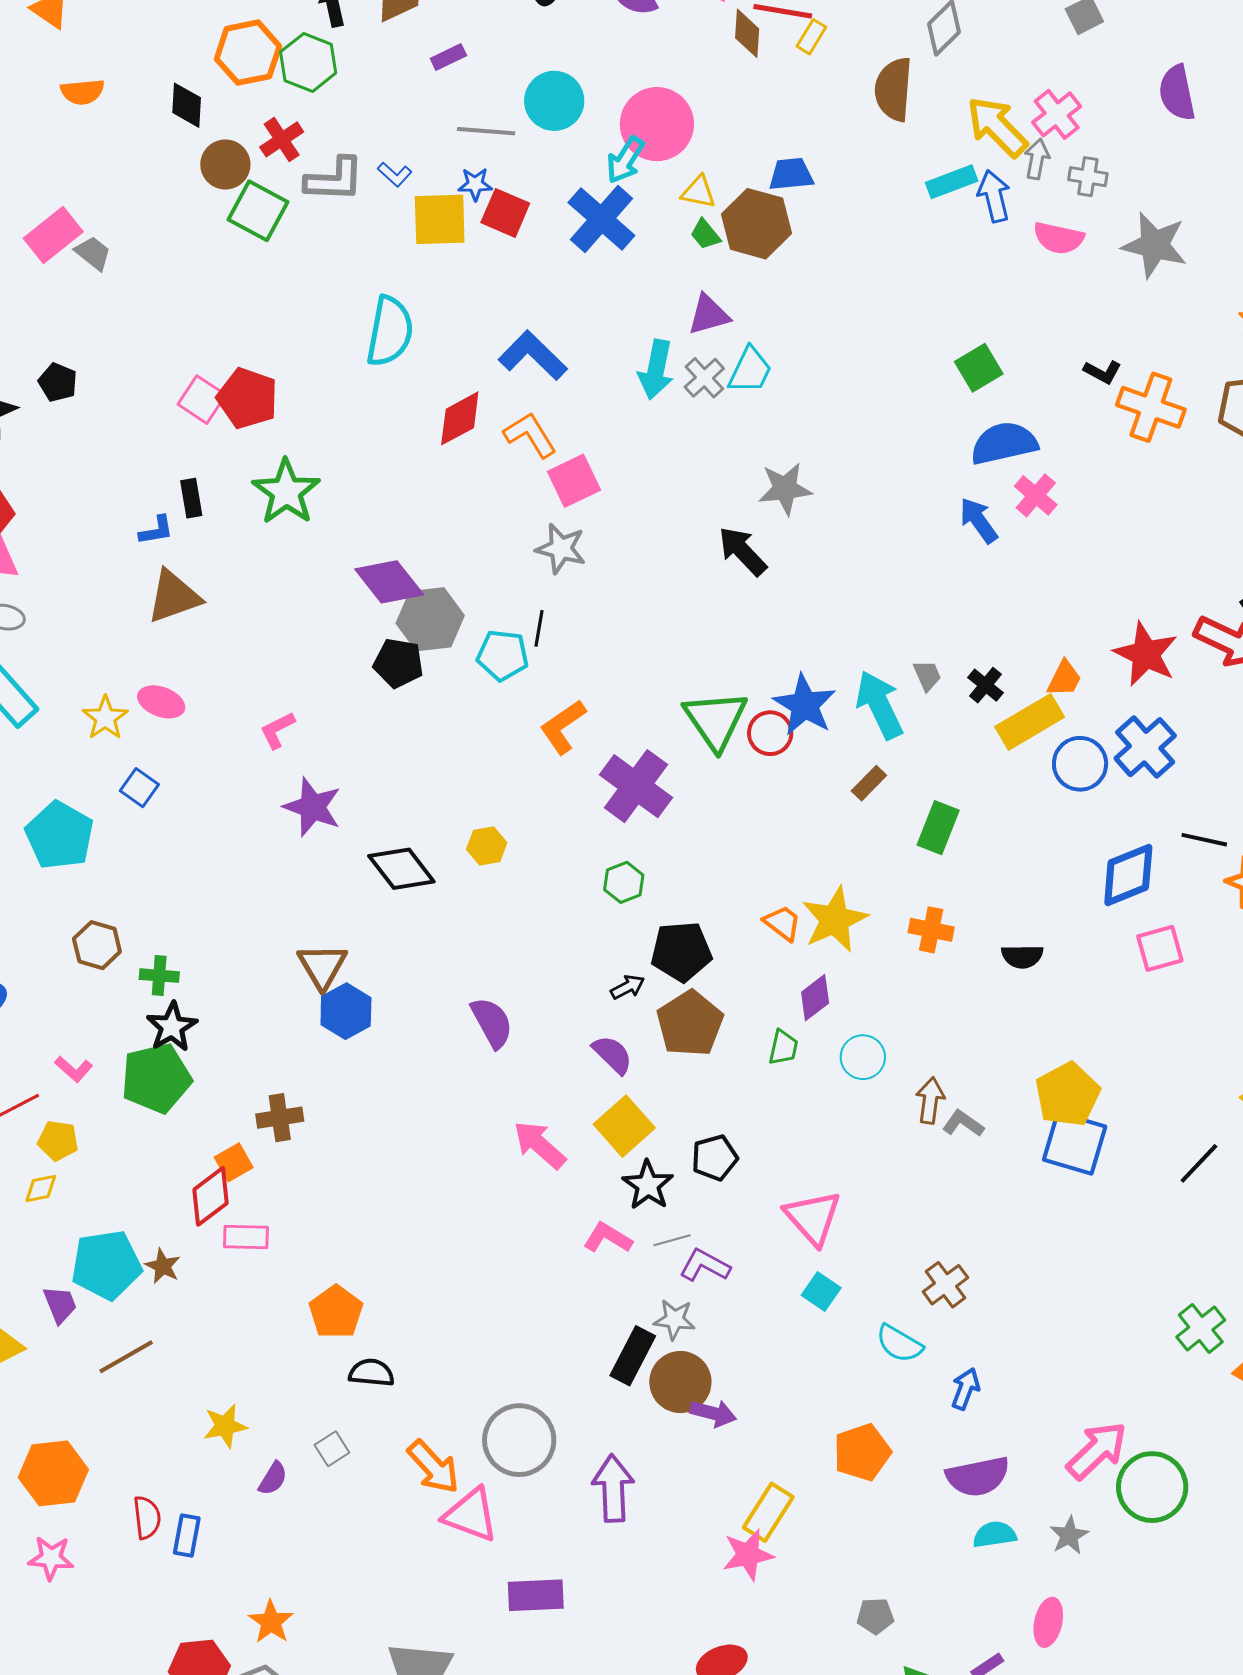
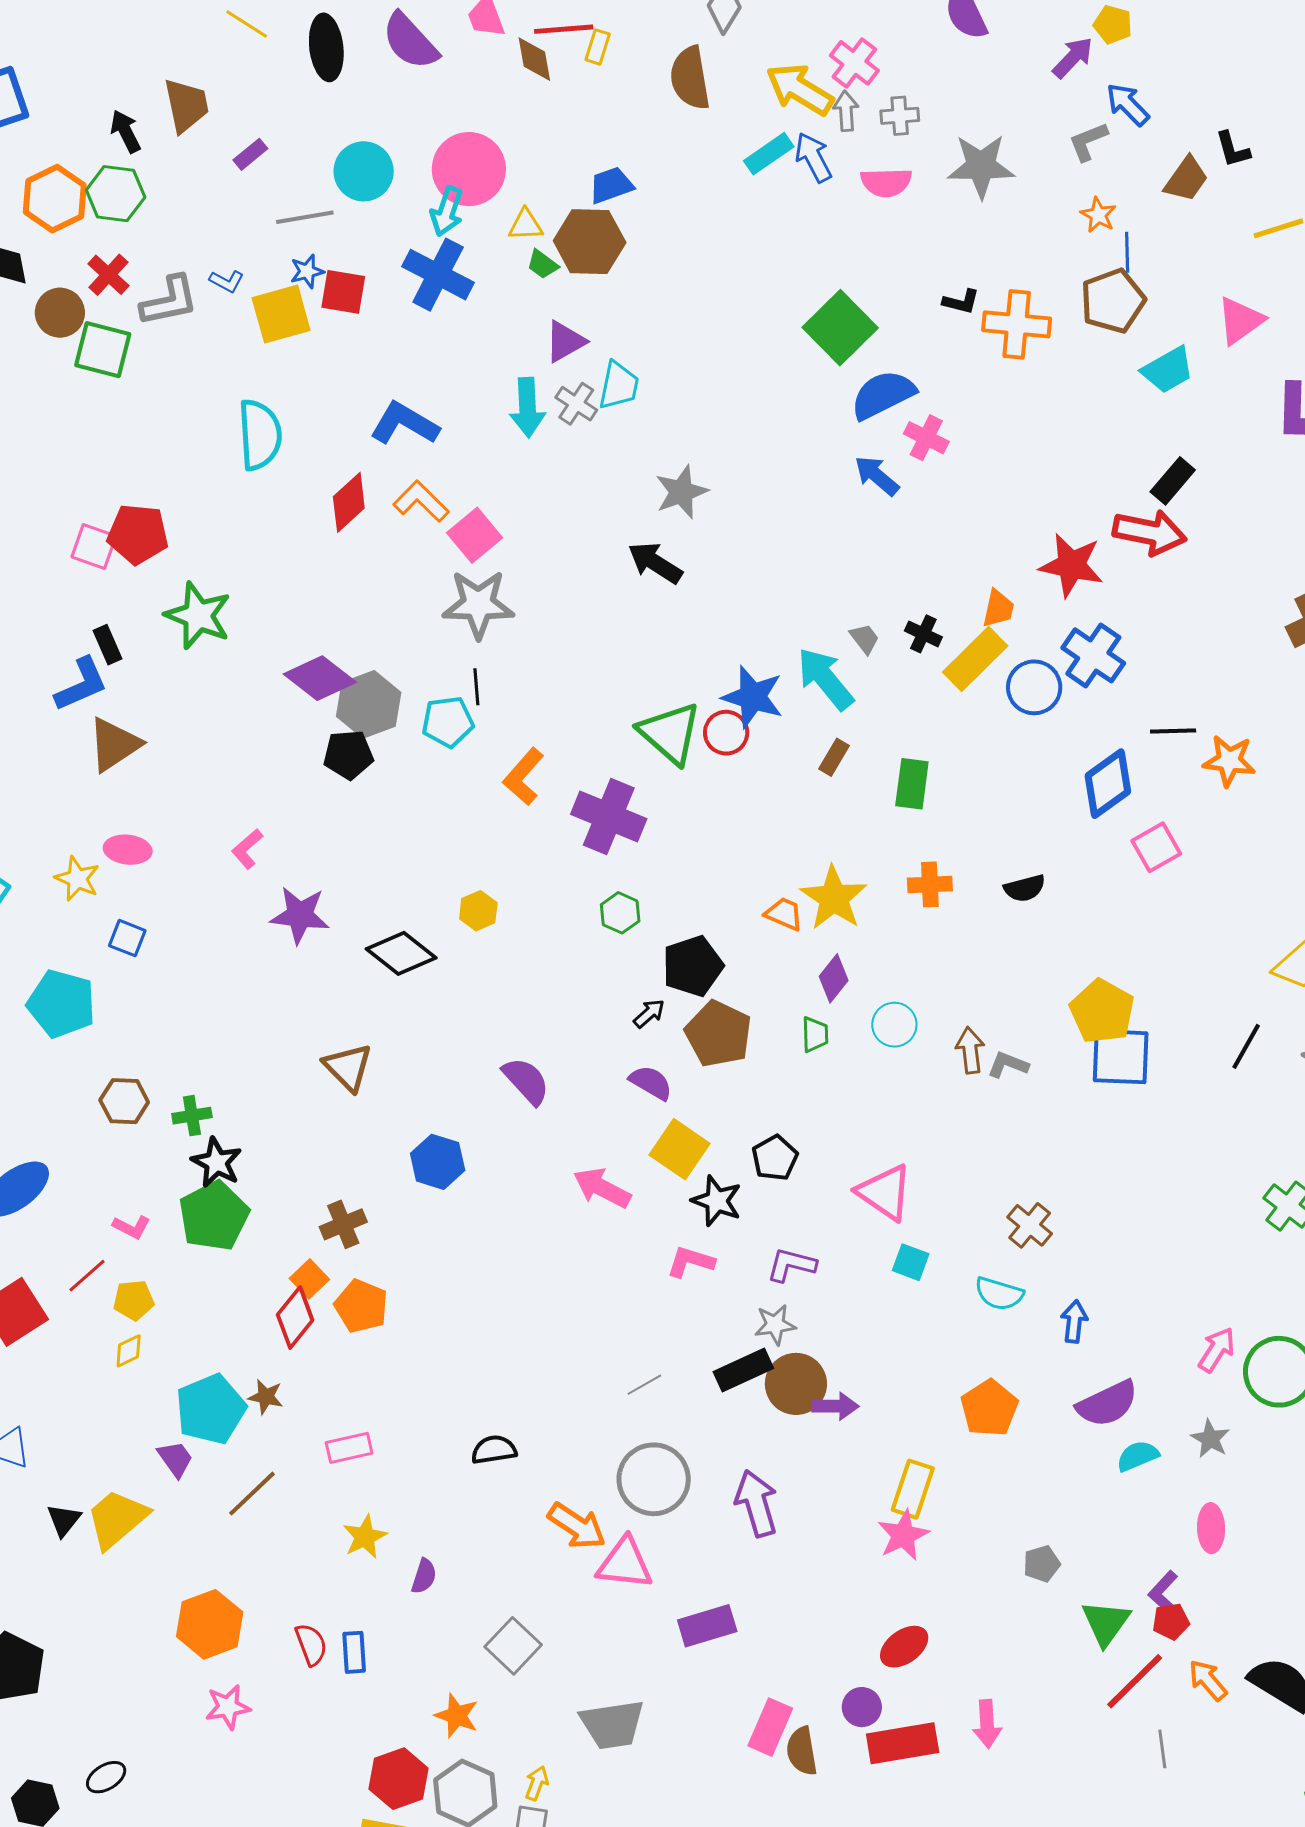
green square: (979, 368) -> (840, 328), size x1.5
blue L-shape: (156, 530) -> (81, 684), size x1.6
gray star: (561, 549) -> (478, 604), size x1.4
blue hexagon: (346, 1011) -> (438, 1162), moved
pink rectangle: (246, 1237) -> (349, 1448), moved
gray line: (672, 1240) -> (644, 1385), moved
orange pentagon: (336, 1312) -> (361, 1306), moved
black rectangle: (633, 1356) -> (743, 1370), turned 52
gray square: (332, 1449) -> (513, 1646), moved, size x1.6
pink arrow: (1097, 1451) -> (1217, 1350), size x0.7

